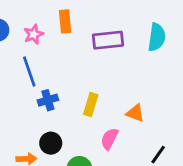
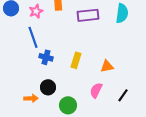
blue cross: (48, 100) -> (46, 57), turned 32
orange triangle: (135, 113) -> (107, 66), turned -32
pink semicircle: (109, 139) -> (96, 90), moved

